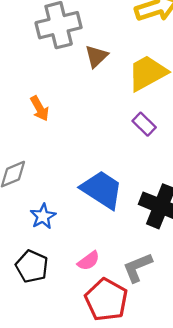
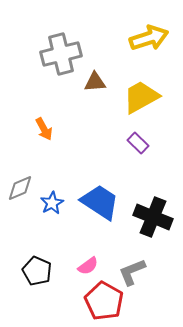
brown triangle: (96, 56) -> (95, 82), turned 40
blue star: (43, 216) -> (52, 203), moved

